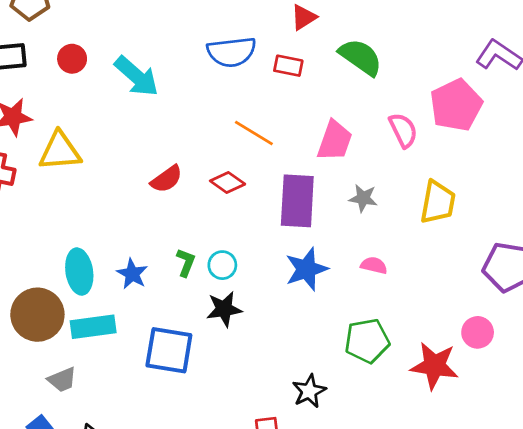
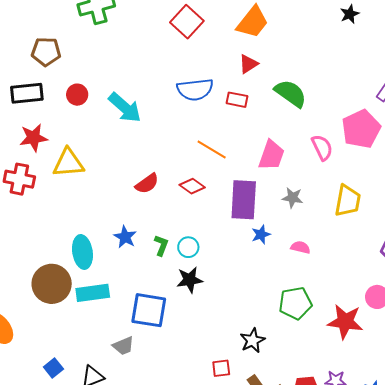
blue star: (306, 269) -> (261, 235), moved, size x0.6
blue star: (132, 274) -> (125, 237), moved
gray trapezoid: (62, 380) -> (123, 346), moved

